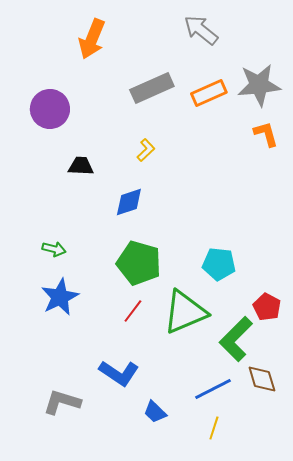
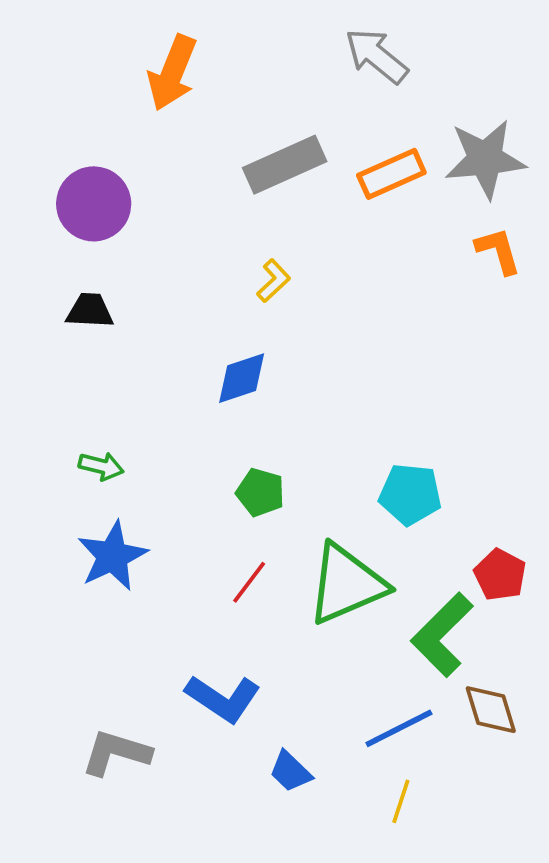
black trapezoid: (81, 166) -> (90, 311), moved
green pentagon: (139, 263) -> (260, 492), size x0.6

